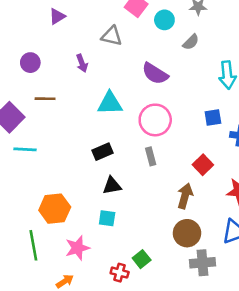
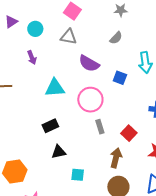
cyan circle: (164, 20) -> (35, 29), moved
gray triangle: (112, 36) -> (69, 37), moved
blue square: (213, 117) -> (120, 78), moved, turned 32
gray rectangle: (151, 156) -> (100, 127), moved
cyan square: (107, 218) -> (78, 175), moved

